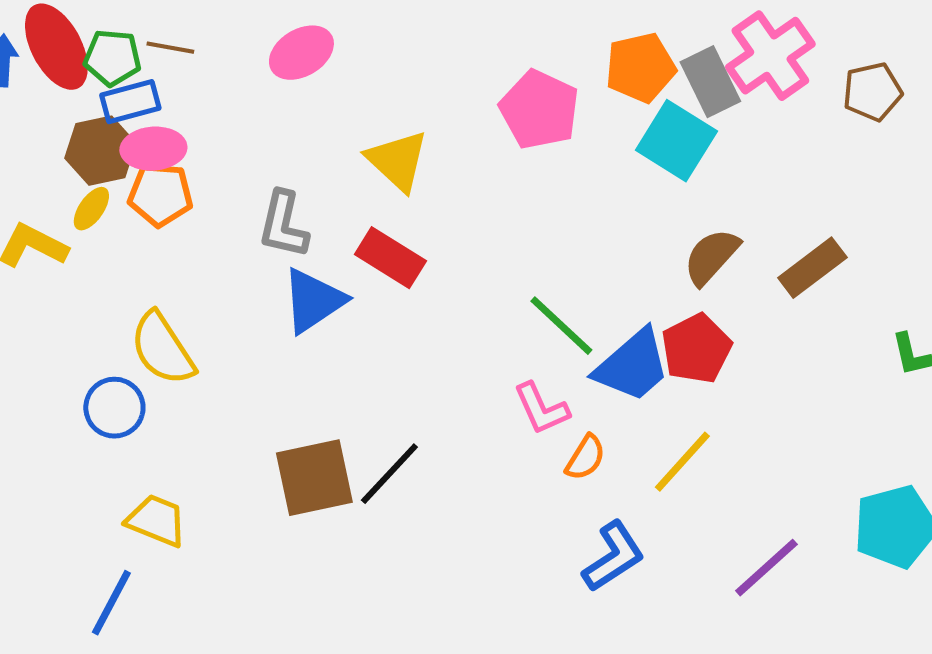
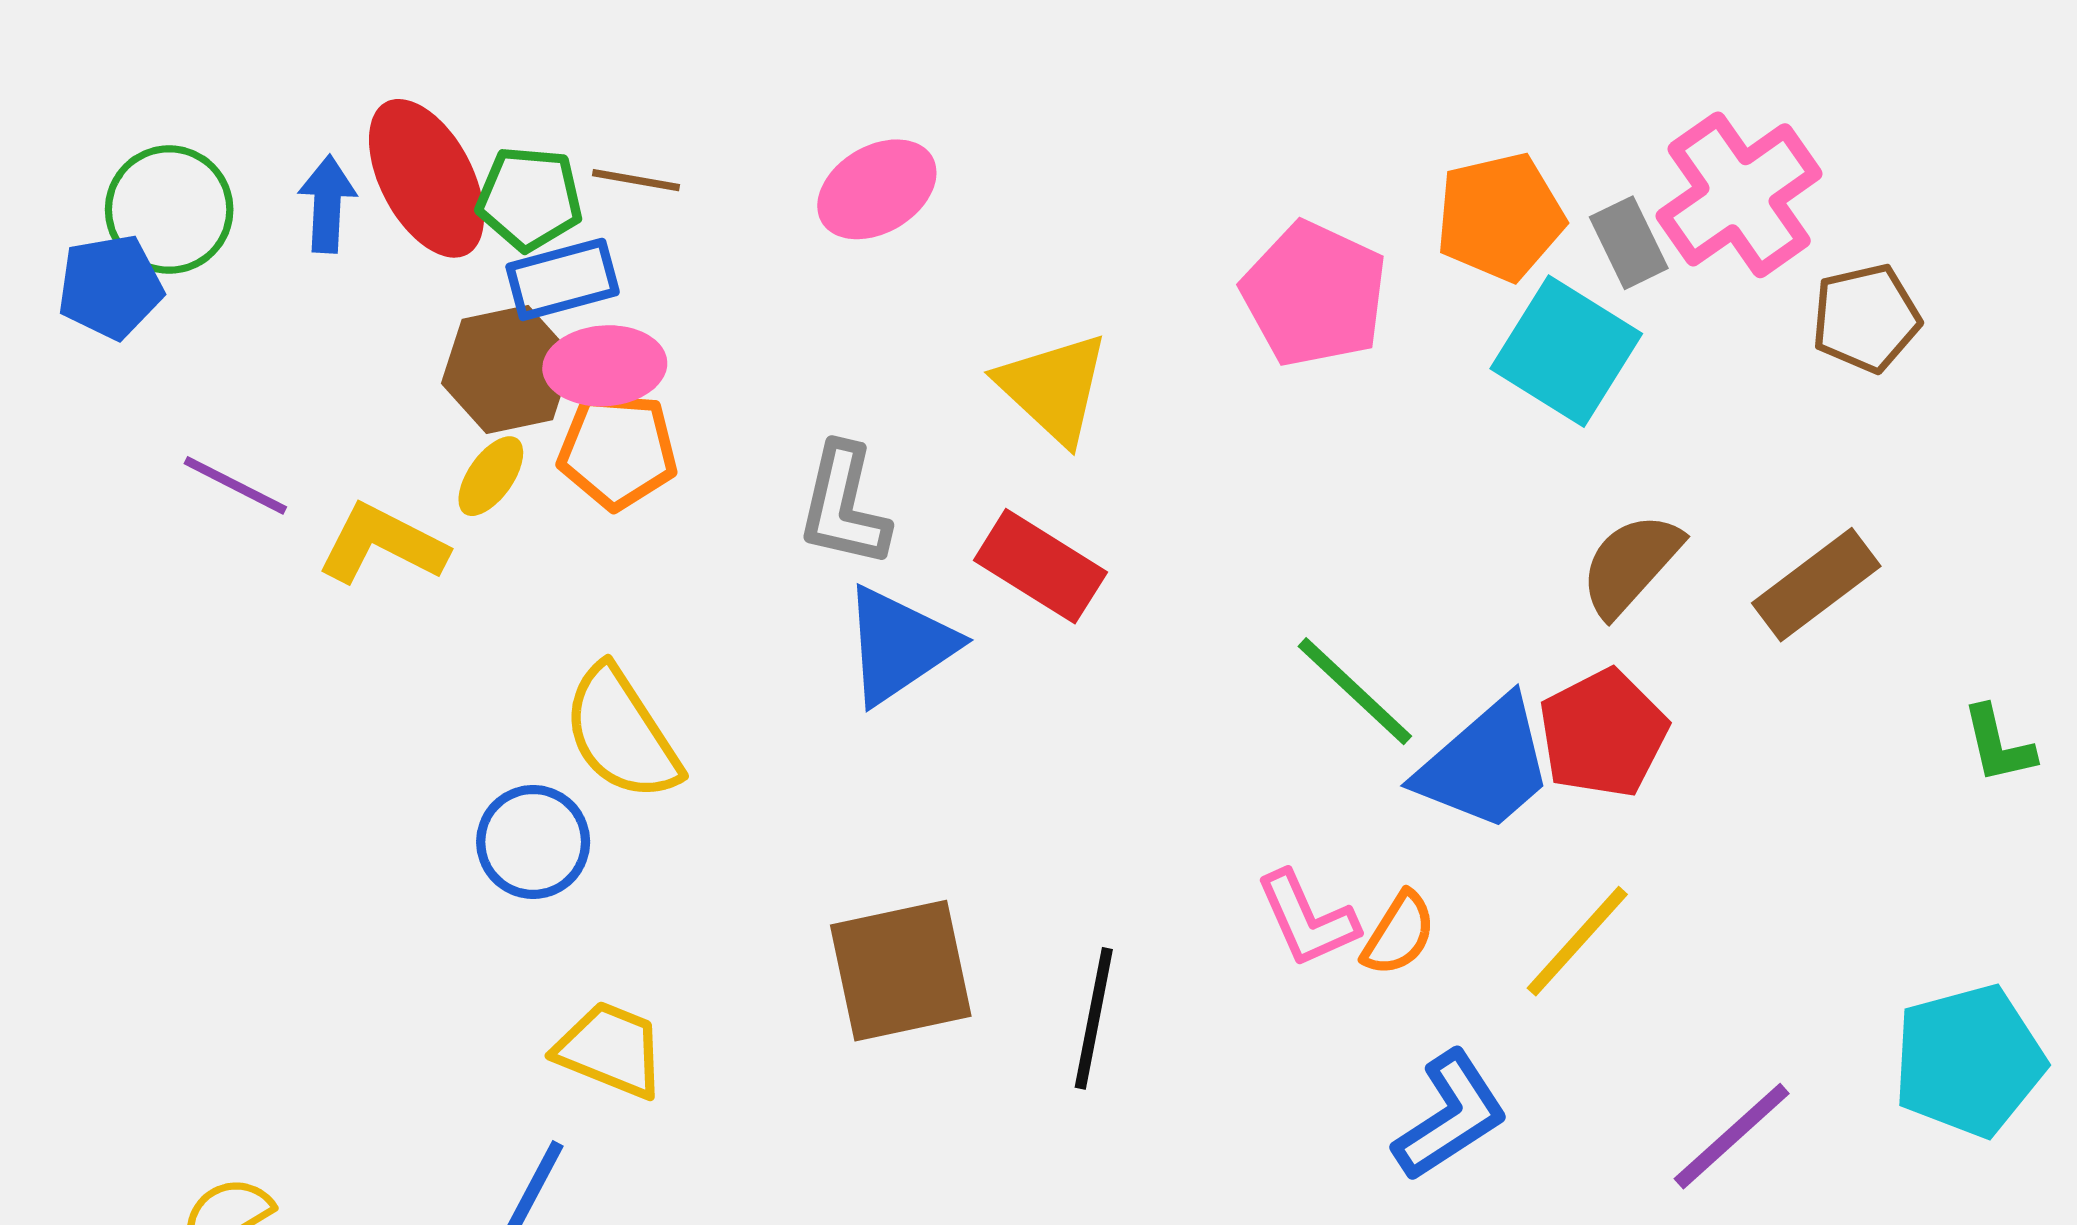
gray rectangle: (710, 82) -> (1629, 243), size x0.7
brown pentagon: (872, 92) -> (1866, 318), moved
pink L-shape: (541, 409) -> (1307, 919), moved
black line: (389, 474) -> (1094, 1018), moved, turned -32

